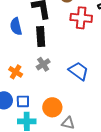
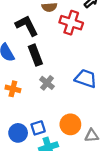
red cross: (81, 18) -> (71, 23), turned 30
orange cross: (16, 72) -> (13, 89), moved

